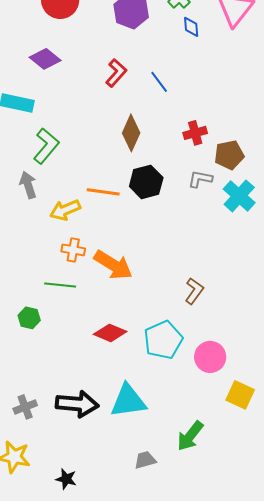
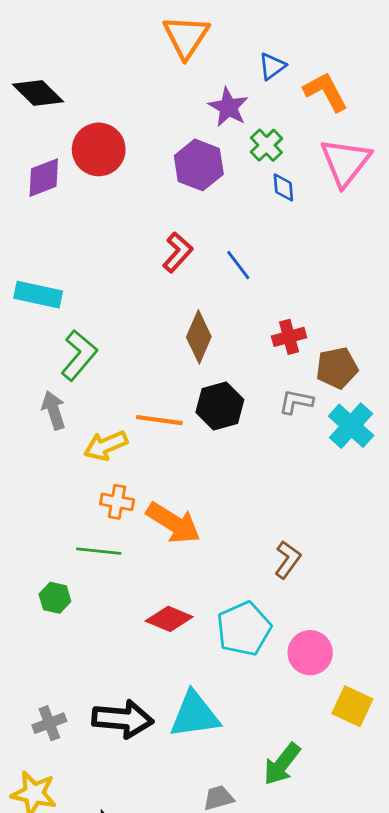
purple diamond: (45, 59) -> (44, 178), moved, turned -60

